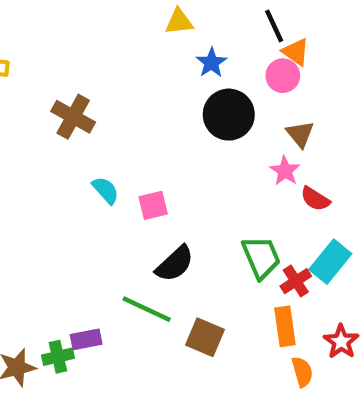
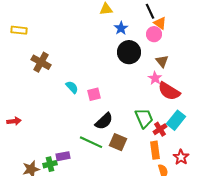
brown cross: (73, 117) -> (41, 62), moved
red semicircle: (315, 199) -> (169, 91), size x1.6
brown square: (205, 337) -> (118, 142), moved

